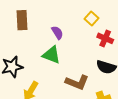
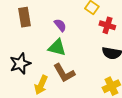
brown L-shape: (77, 82) -> (64, 73), moved, turned 45

